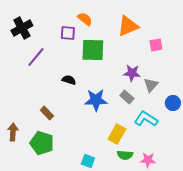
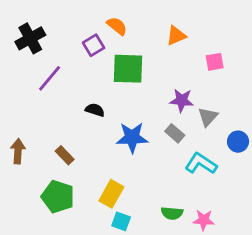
orange triangle: (128, 26) -> (176, 36), size x0.7
purple square: (68, 33) -> (94, 45), turned -35
brown arrow: (13, 132) -> (18, 151), moved
yellow rectangle: (117, 134) -> (111, 194), moved

